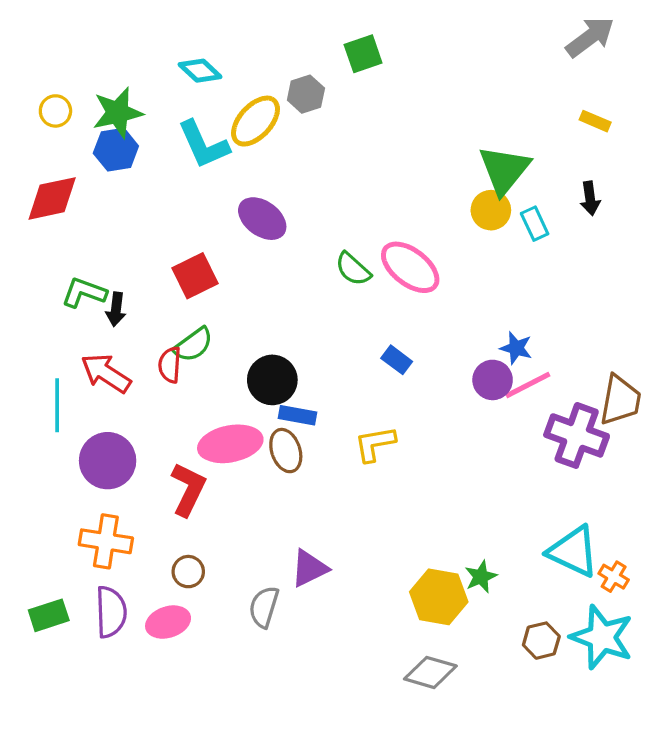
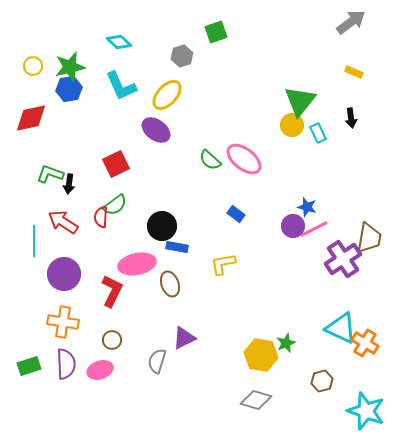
yellow ellipse: (256, 121) -> (167, 95), moved
purple cross: (577, 435) -> (343, 259), turned 36
brown ellipse: (286, 451) -> (170, 284), moved
orange cross: (614, 577) -> (365, 343), size x1.5
cyan star: (602, 637) -> (366, 411), moved

